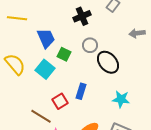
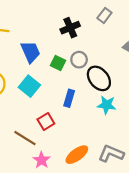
green square: (64, 54) -> (58, 63), moved
blue rectangle: (81, 91) -> (69, 98), moved
cyan star: (121, 99) -> (107, 105), moved

